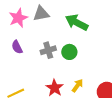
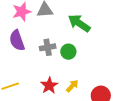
purple semicircle: (17, 47) -> (17, 40), size x1.5

